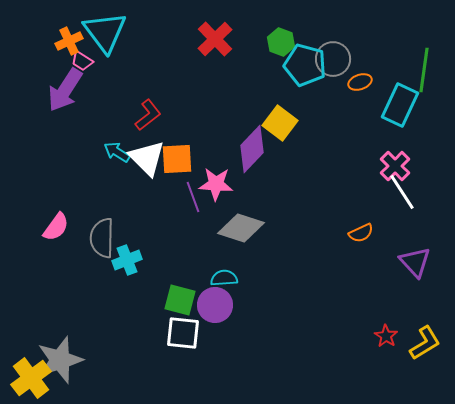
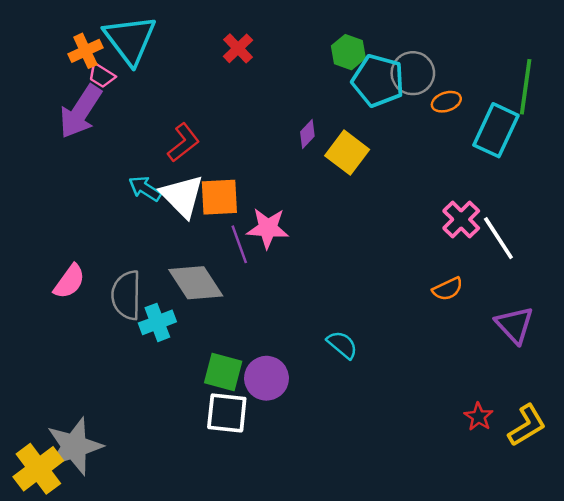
red cross: (215, 39) -> (238, 48), moved, size x0.7
purple diamond: (252, 149) -> (307, 134), moved, size x0.5
pink cross: (395, 166) -> (461, 219), moved
gray diamond: (241, 228) -> (196, 283), moved, turned 39
cyan semicircle: (224, 278) -> (342, 345), moved, turned 44

